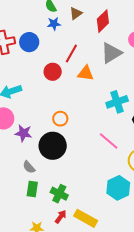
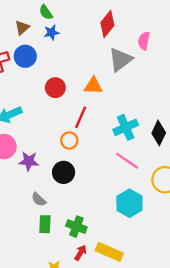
brown triangle: (76, 13) -> (22, 28), moved
red line: (71, 53) -> (81, 117), moved
cyan cross: (117, 102) -> (126, 127), moved
black circle: (53, 146) -> (64, 172), size x0.7
cyan hexagon: (118, 188) -> (129, 203), moved

